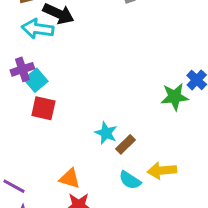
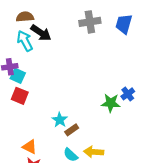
cyan arrow: (38, 29) -> (25, 41), turned 45
cyan square: (36, 80) -> (18, 76), turned -35

